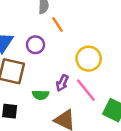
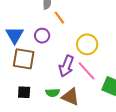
purple arrow: (62, 83) -> (66, 66), size x1.5
green semicircle: (41, 95) -> (53, 93), moved

